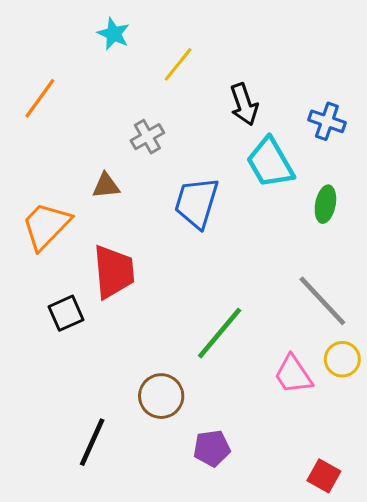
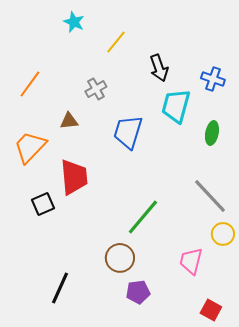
orange line: (40, 98) -> (30, 84), moved
cyan trapezoid: (270, 163) -> (176, 106), turned 45
pink trapezoid: (293, 375) -> (191, 261), moved, turned 48
brown circle: (161, 396) -> (120, 258), moved

